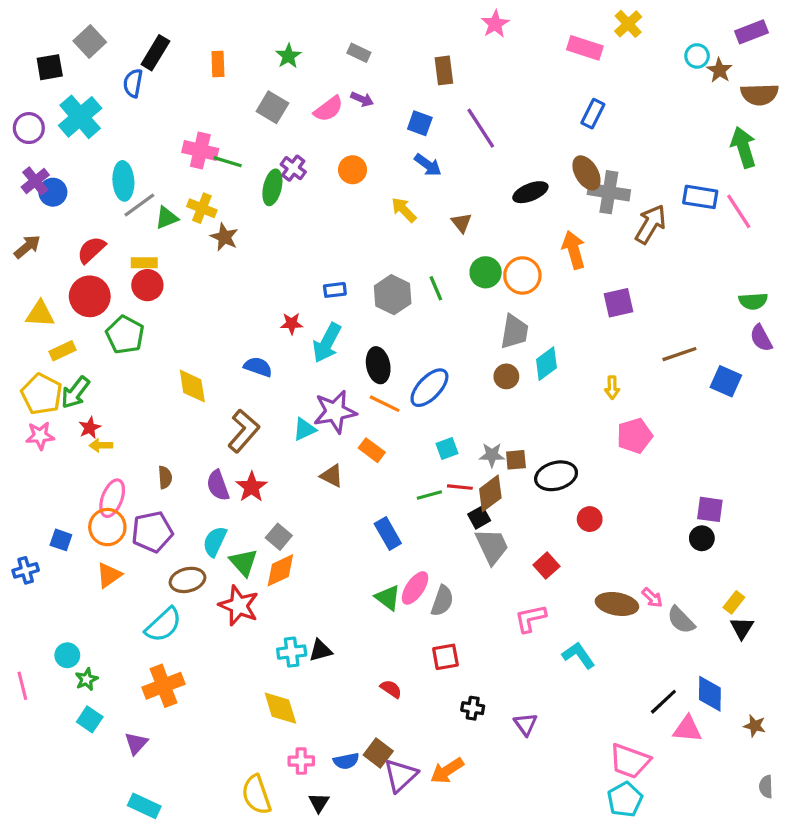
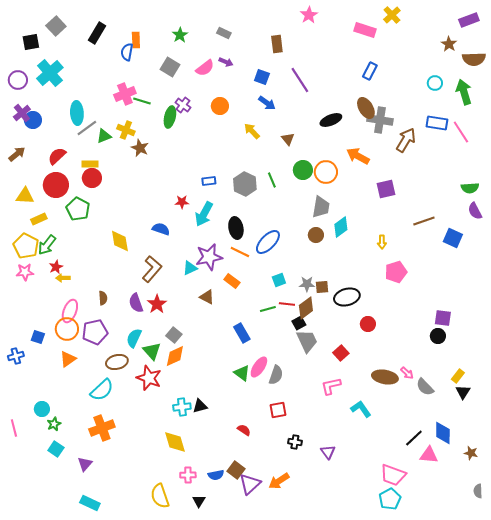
cyan circle: (697, 56) -> (435, 83), moved
blue semicircle: (133, 83) -> (127, 52), moved
pink cross: (200, 151) -> (125, 94), turned -35
orange arrow: (574, 250) -> (358, 156), turned -45

